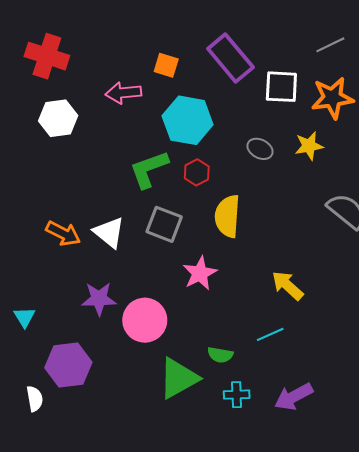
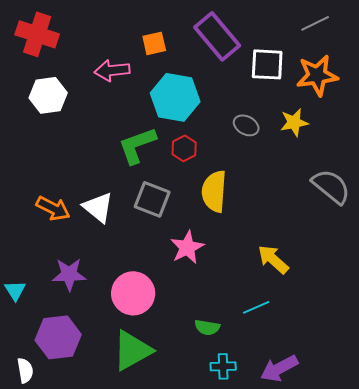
orange square: (166, 65) -> (154, 43), turned -30
purple star: (99, 299) -> (69, 274), moved
green triangle: (178, 378) -> (132, 350), moved

